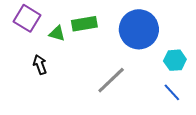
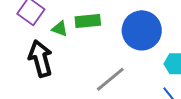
black arrow: (40, 65) -> (40, 59), size x1.8

